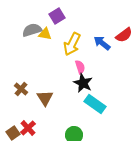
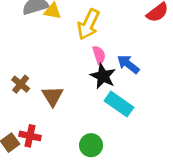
blue arrow: (102, 43) -> (128, 64), moved
red cross: (28, 128) -> (30, 136), turned -35

